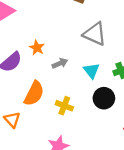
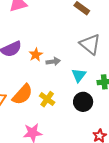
orange star: (37, 48) -> (36, 55), moved
orange semicircle: (34, 94) -> (22, 94), moved

